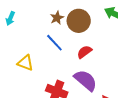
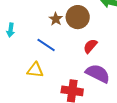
blue line: (54, 43) -> (46, 45), moved

